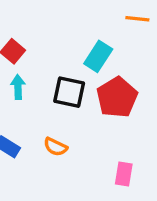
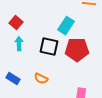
red pentagon: (117, 97) -> (77, 50), turned 30

